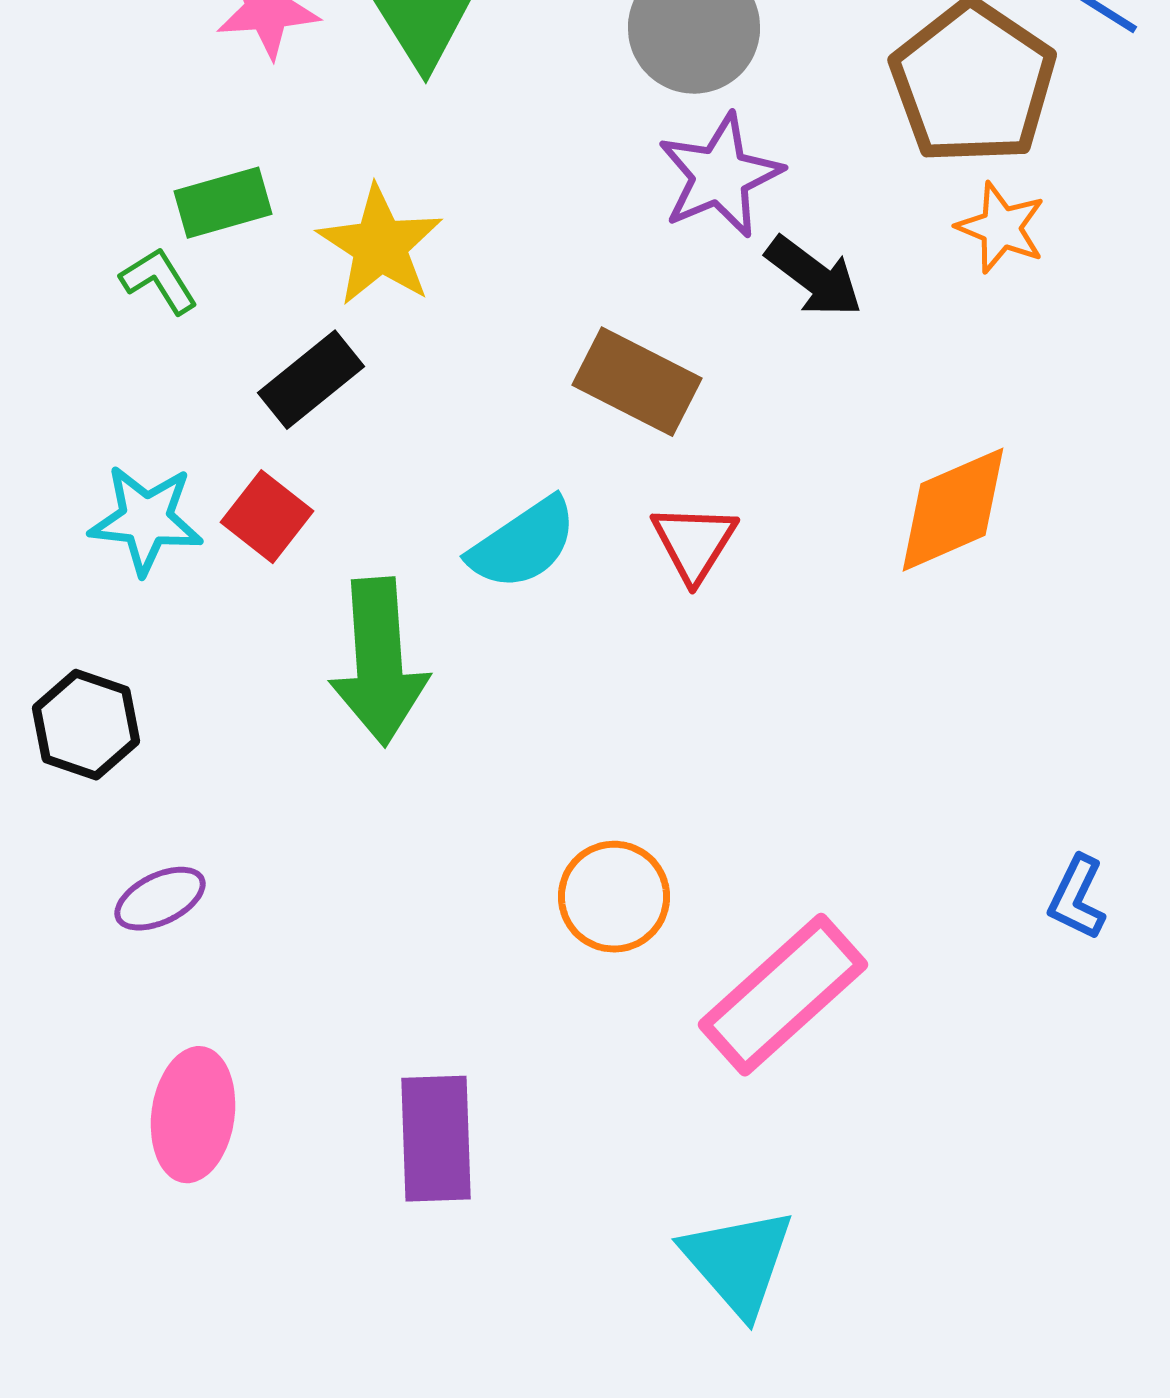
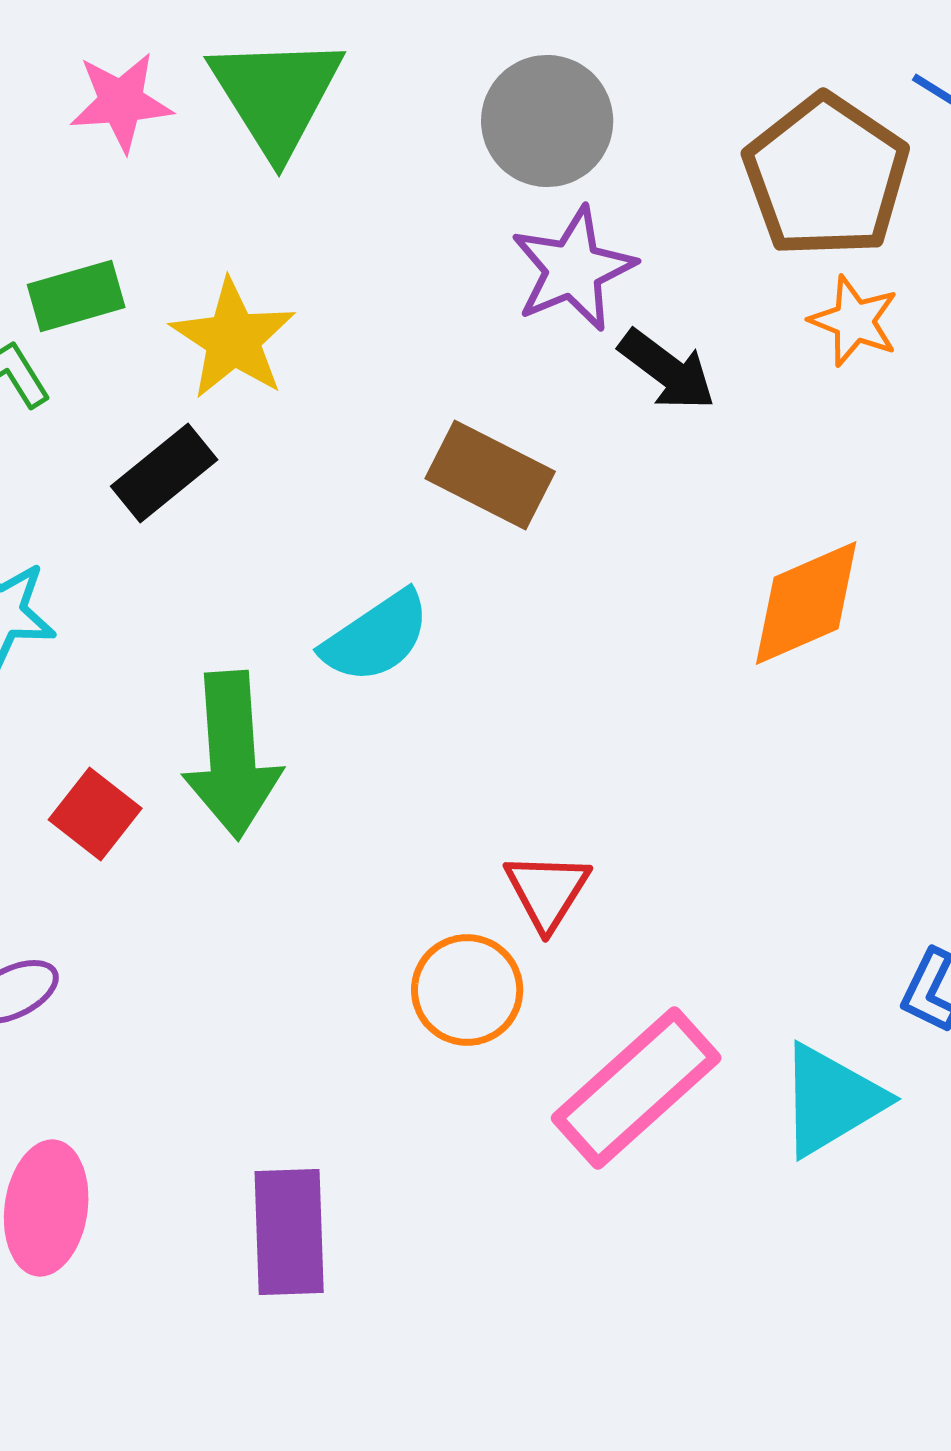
red square: (267, 517) -> (95, 814), moved
red triangle: (694, 543) -> (547, 891), moved
cyan triangle: (738, 1262) -> (831, 1100), moved, turned 40

